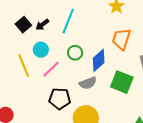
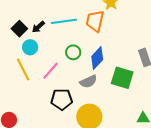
cyan line: (68, 21) -> (64, 21), turned 65
orange trapezoid: (121, 39) -> (95, 21), moved
cyan circle: (41, 50) -> (30, 47), moved

